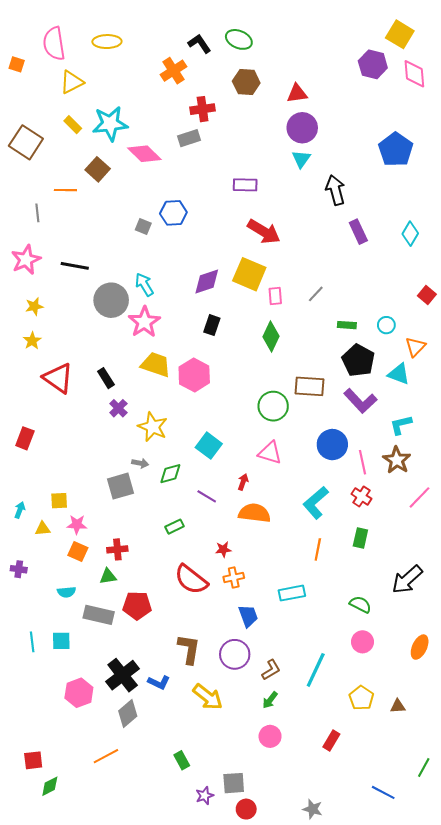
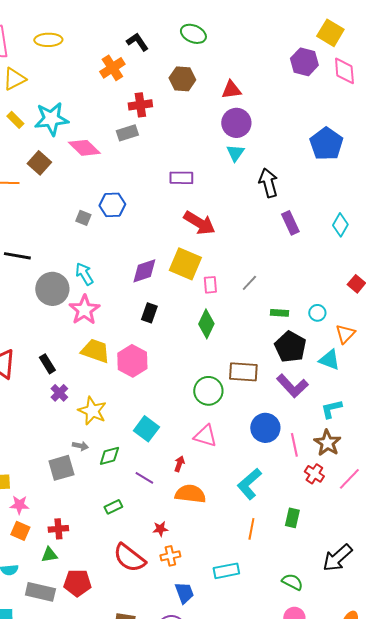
green ellipse: (239, 39) -> (193, 34), moved
red cross: (361, 496) -> (314, 474), moved

